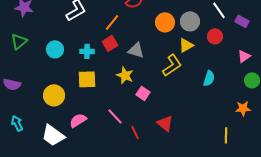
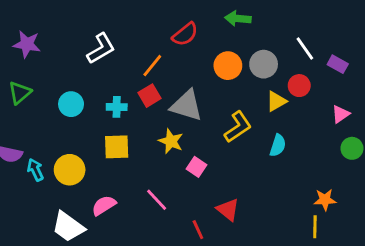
yellow triangle: (186, 45) -> (276, 101), moved
gray triangle: (136, 50) -> (187, 106), size x1.4
cyan semicircle: (209, 78) -> (278, 145), moved
orange star: (243, 108) -> (325, 200), moved
cyan arrow: (17, 123) -> (35, 170), moved
red line: (135, 132) -> (198, 230), moved

